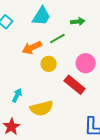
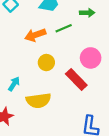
yellow circle: (49, 64) -> (46, 63), moved

